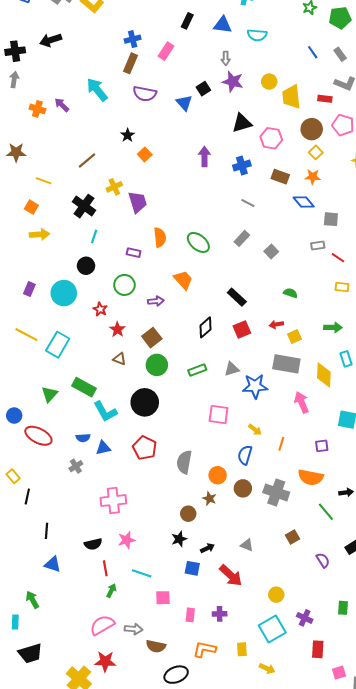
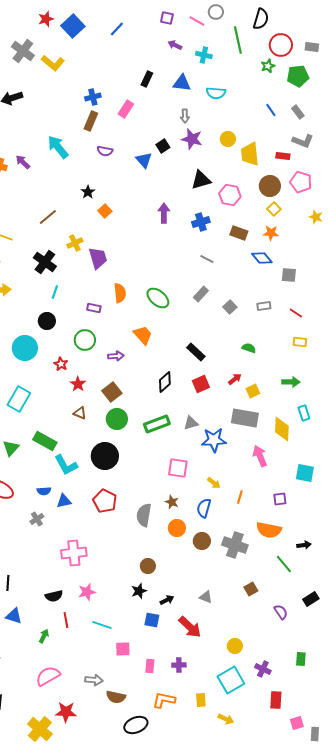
purple semicircle: (145, 94) -> (105, 151), size x0.7
gray rectangle: (318, 246) -> (264, 306), moved
red arrow: (276, 324) -> (235, 379), turned 152
green rectangle: (197, 370) -> (157, 424), size x1.4
brown star: (209, 499) -> (172, 502), moved
green arrow: (111, 591) -> (44, 636), moved
pink semicircle: (102, 625) -> (48, 676), moved

